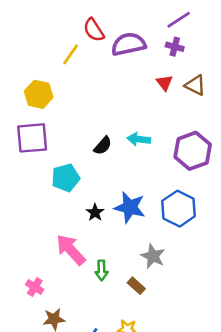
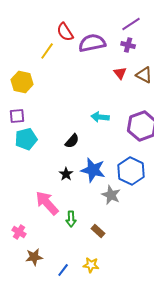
purple square: (32, 138) -> (17, 116), size x0.6
black semicircle: (103, 146) -> (72, 141), moved
cyan pentagon: (66, 178) -> (26, 139), moved
gray star: (153, 256) -> (111, 195), moved

